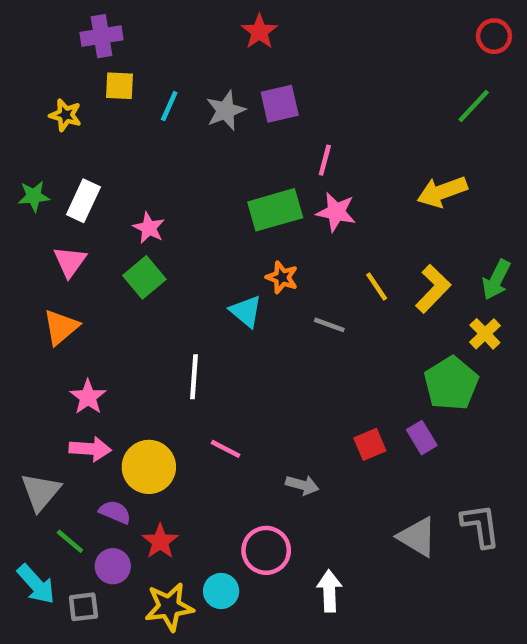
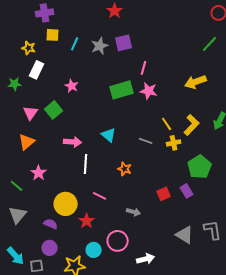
white rectangle: (83, 201) -> (37, 70), moved
pink star: (149, 228) -> (72, 86), moved
green square: (144, 277) -> (54, 110), moved
orange star: (282, 277) -> (125, 169), moved
yellow cross: (485, 334) -> (174, 143), moved, turned 32
pink arrow: (90, 449) -> (73, 142), moved
green line: (70, 541) -> (17, 186), moved
red star: (160, 541) -> (87, 221), moved
cyan circle: (221, 591) -> (94, 250), moved
white arrow: (329, 591) -> (146, 259), turned 78

